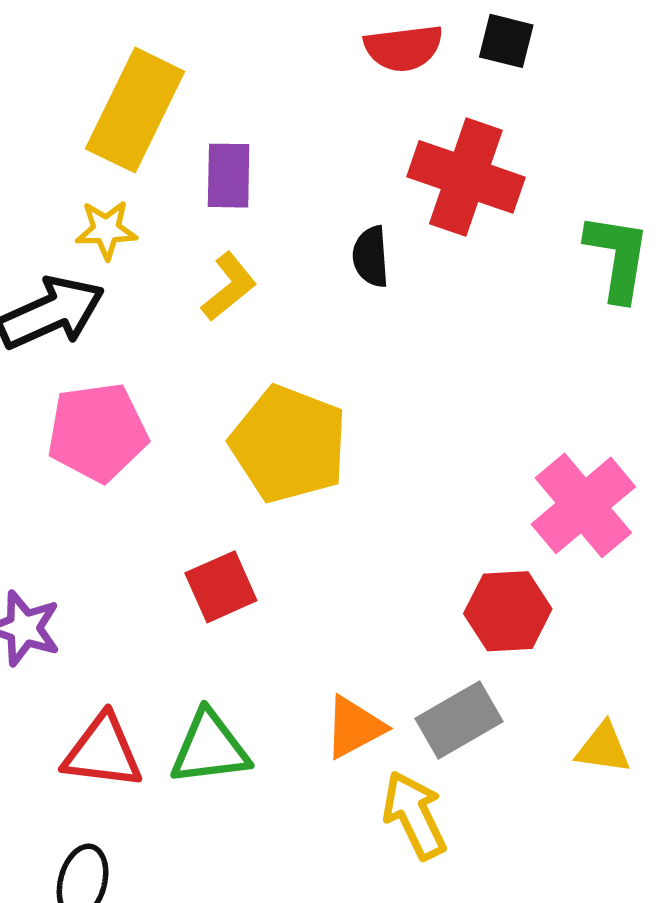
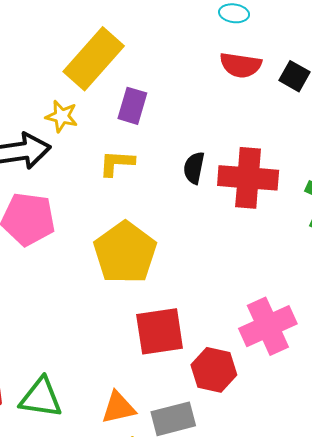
red cross: (466, 177) -> (248, 178), moved, turned -30
yellow L-shape: (229, 287) -> (117, 163), turned -153
red square: (221, 587) -> (160, 331), moved, size x1.4

